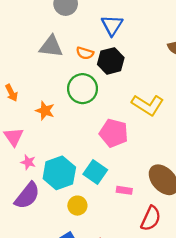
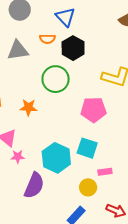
orange semicircle: (85, 53) -> (47, 39), moved
pink star: (28, 162) -> (18, 157), moved
pink rectangle: (124, 190) -> (105, 172), moved
yellow circle: (77, 206) -> (88, 187), moved

